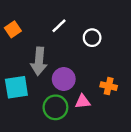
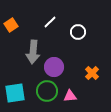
orange cross: (109, 86) -> (92, 73), turned 32
cyan square: (16, 87) -> (15, 93), moved
pink triangle: (83, 101) -> (70, 96), moved

